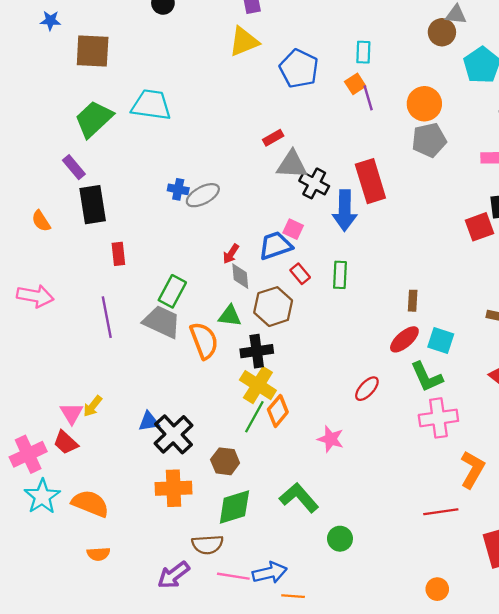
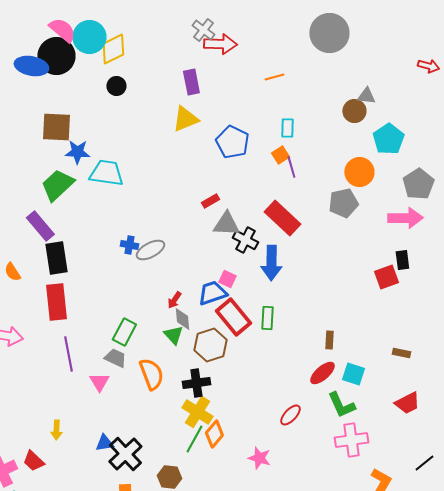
blue star: (50, 21) -> (77, 152), moved, size x1.4
orange circle: (424, 104) -> (359, 172), moved
purple rectangle: (74, 167) -> (40, 226), size x1.4
red rectangle: (370, 181) -> (282, 218), moved, turned -30
red rectangle: (118, 254) -> (56, 302), moved, size x1.8
red rectangle: (300, 274) -> (233, 317), size x2.0
green triangle: (230, 316) -> (173, 335), moved, turned 40
gray trapezoid: (162, 322) -> (115, 358), size x0.7
yellow arrow: (93, 406) -> (56, 430), turned -36
pink triangle: (72, 413) -> (99, 382), moved

